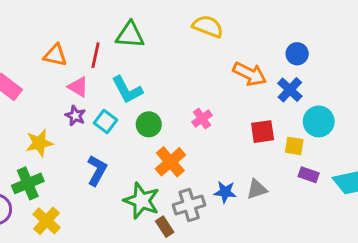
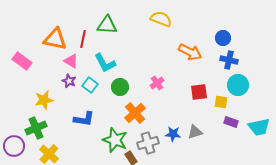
orange triangle: (55, 55) -> (55, 39), size x1.4
blue cross: (290, 90) -> (229, 60), moved, turned -30
blue L-shape: (97, 170) -> (84, 119), turned 70

